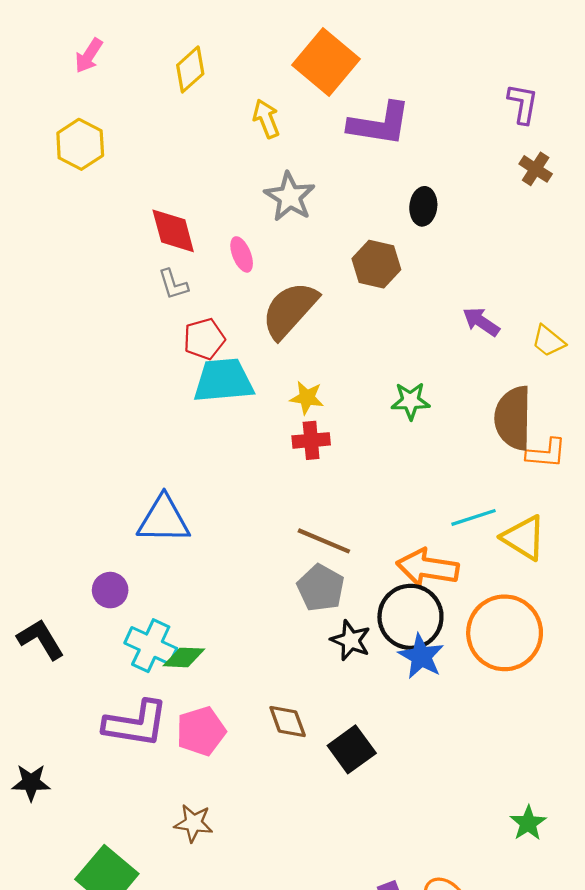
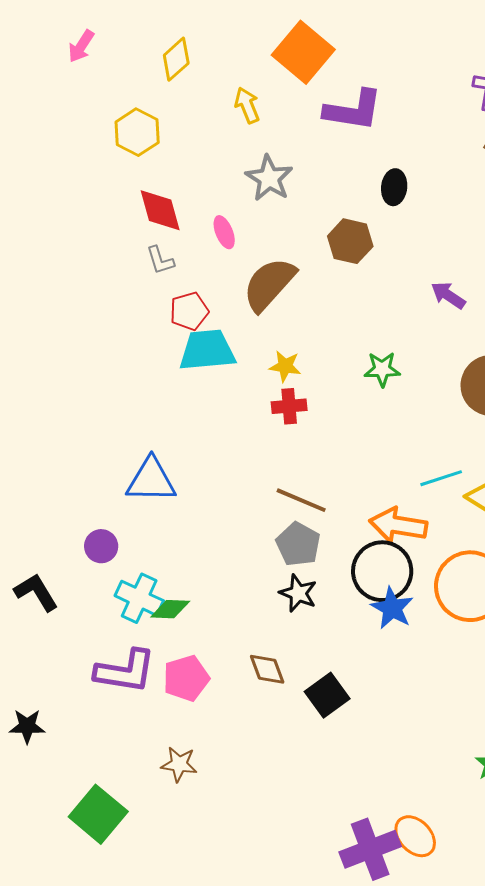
yellow hexagon: (80, 144) -> (137, 132), moved
black star: (351, 640) -> (298, 593), moved

